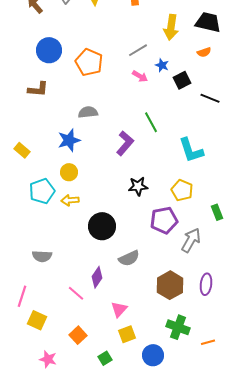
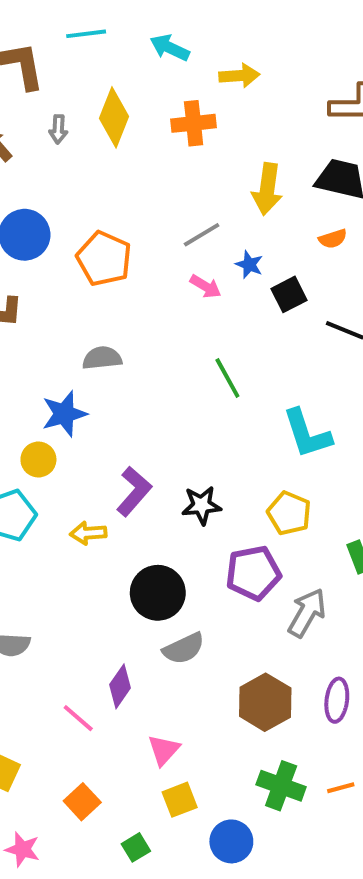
purple L-shape: (125, 143) -> (134, 491), moved
yellow circle: (69, 172) -> (38, 460), moved
yellow arrow: (70, 200) -> (88, 533), moved
black circle: (102, 226) -> (158, 593), moved
orange line: (208, 342) -> (341, 788), moved

